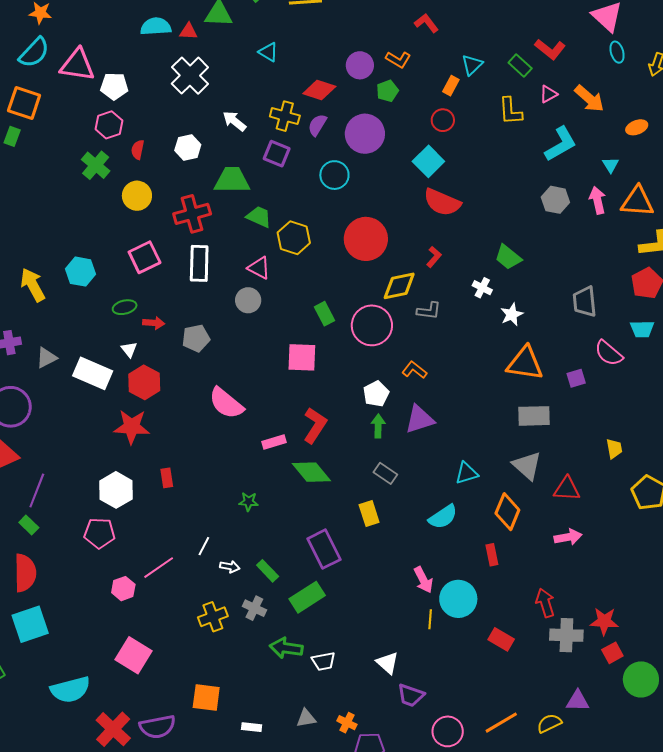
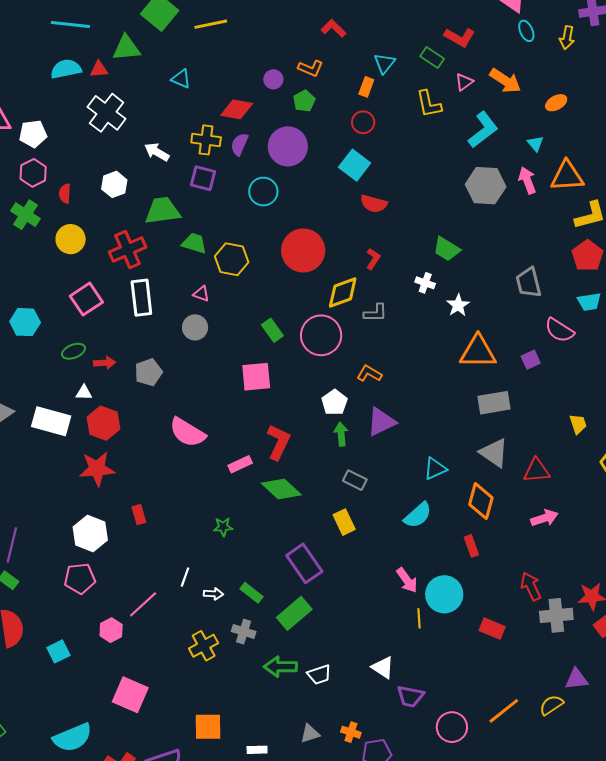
purple circle: (360, 65) -> (273, 79), size x0.7
gray hexagon: (555, 200) -> (486, 186), size x1.4
red semicircle: (442, 202) -> (374, 204), size x0.7
pink triangle: (259, 268) -> (201, 294), size x0.7
white triangle: (129, 349) -> (84, 393), turned -42
cyan square: (30, 624) -> (59, 651), moved, size x0.6

